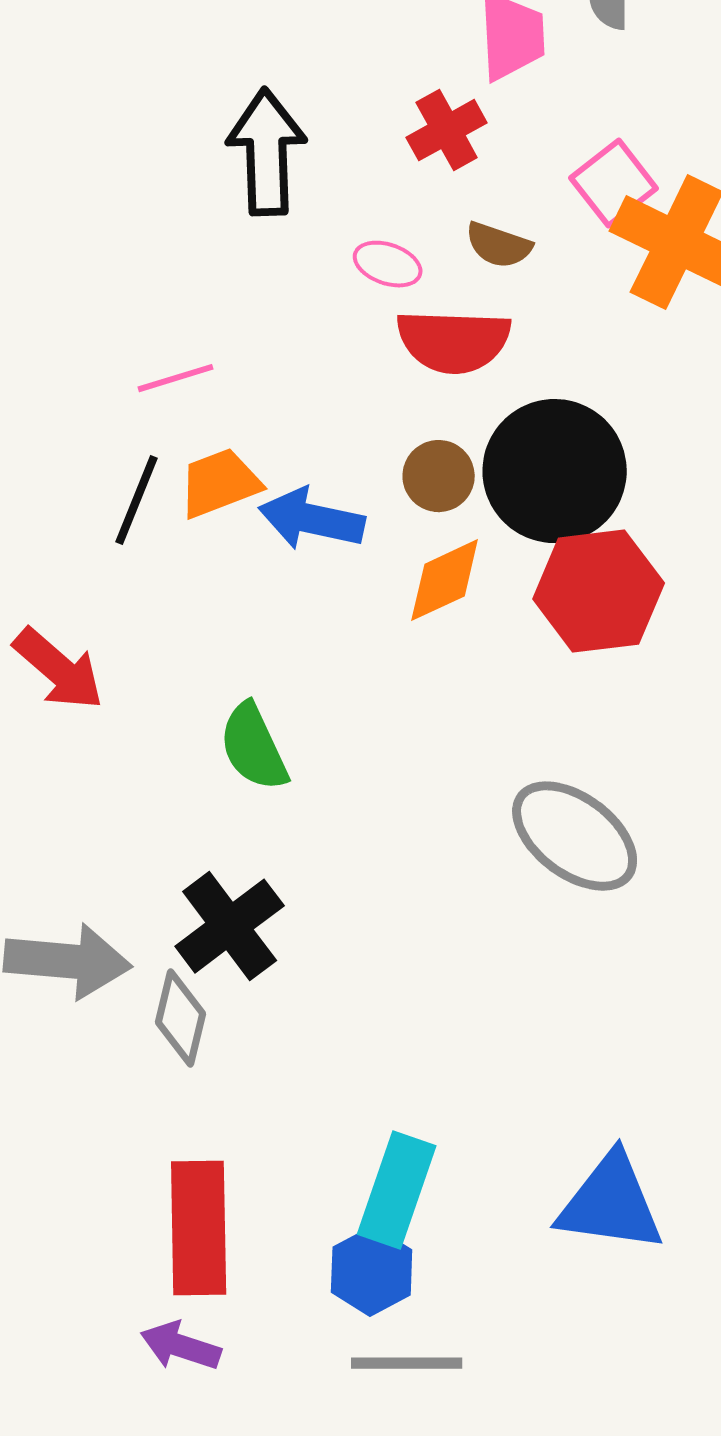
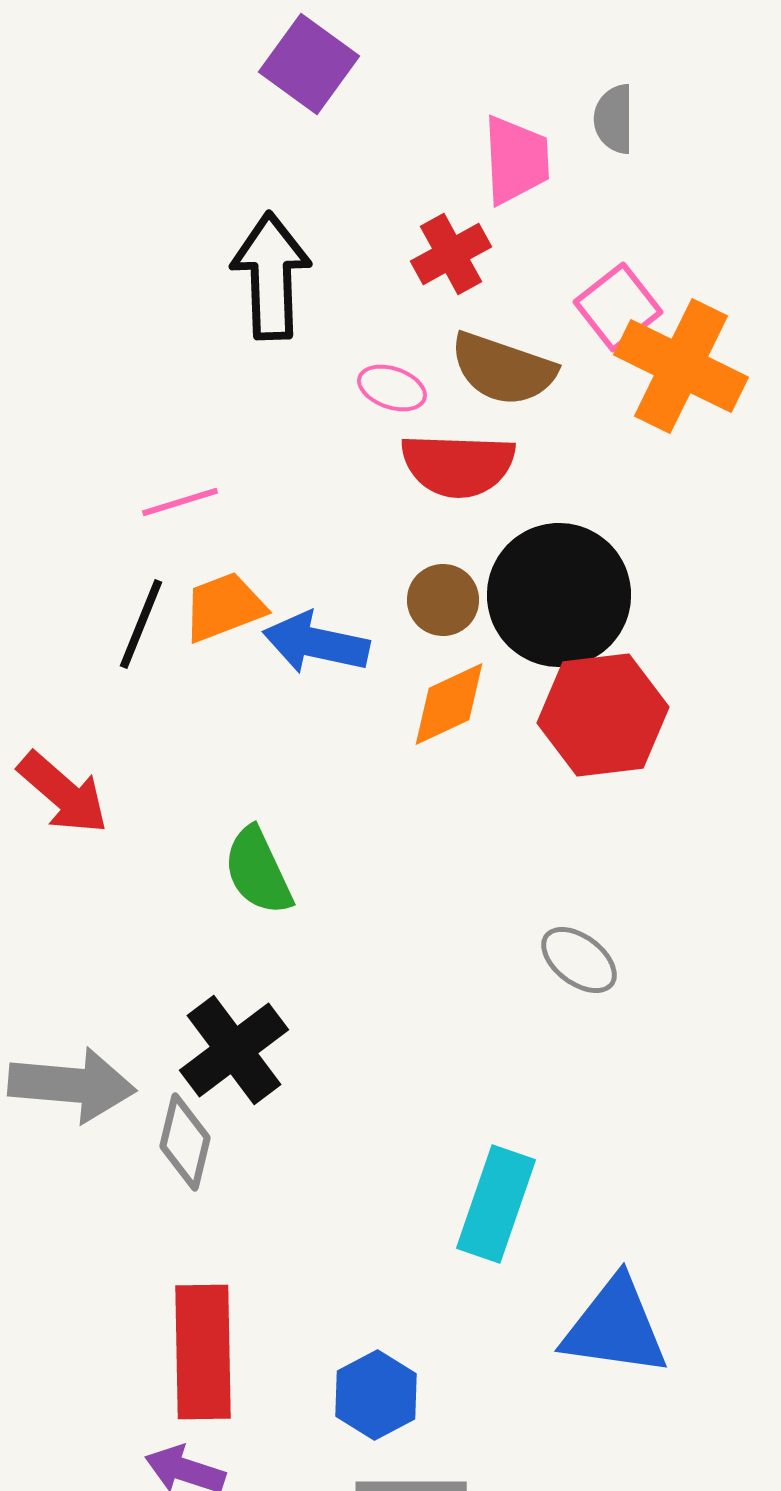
brown semicircle: (499, 245) -> (503, 369), size x1.6
gray ellipse: (575, 836) -> (579, 960), size x0.6
cyan rectangle: (397, 1190) -> (496, 1204), moved

